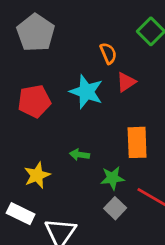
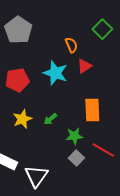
green arrow: (80, 155) -> (50, 119), turned -48
yellow star: (37, 175) -> (22, 119), moved

